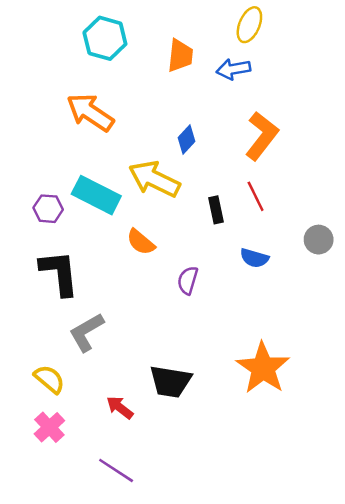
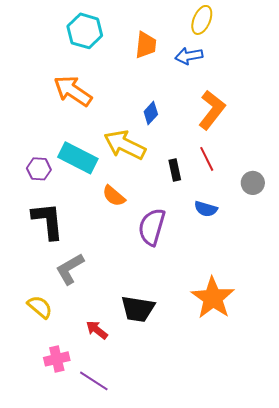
gray circle: (319, 240) -> (253, 183), moved
purple semicircle: (188, 280) -> (152, 227), size x1.6
pink cross: (49, 427) -> (57, 359), moved, turned 30

